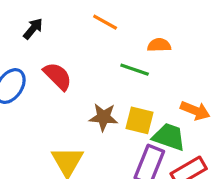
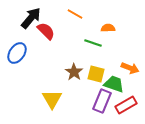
black arrow: (33, 29) -> (31, 18), size x1.6
red semicircle: (58, 76) -> (46, 31), moved
brown star: (103, 117) -> (74, 72), turned 30

